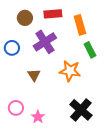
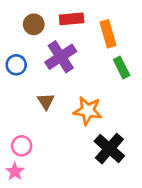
orange star: (70, 71) -> (88, 111), moved
pink star: (38, 117) -> (15, 171), moved

